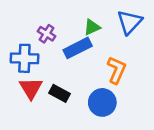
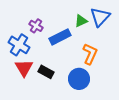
green triangle: (92, 27) -> (81, 21), moved
blue cross: (24, 58) -> (19, 45), turned 30

